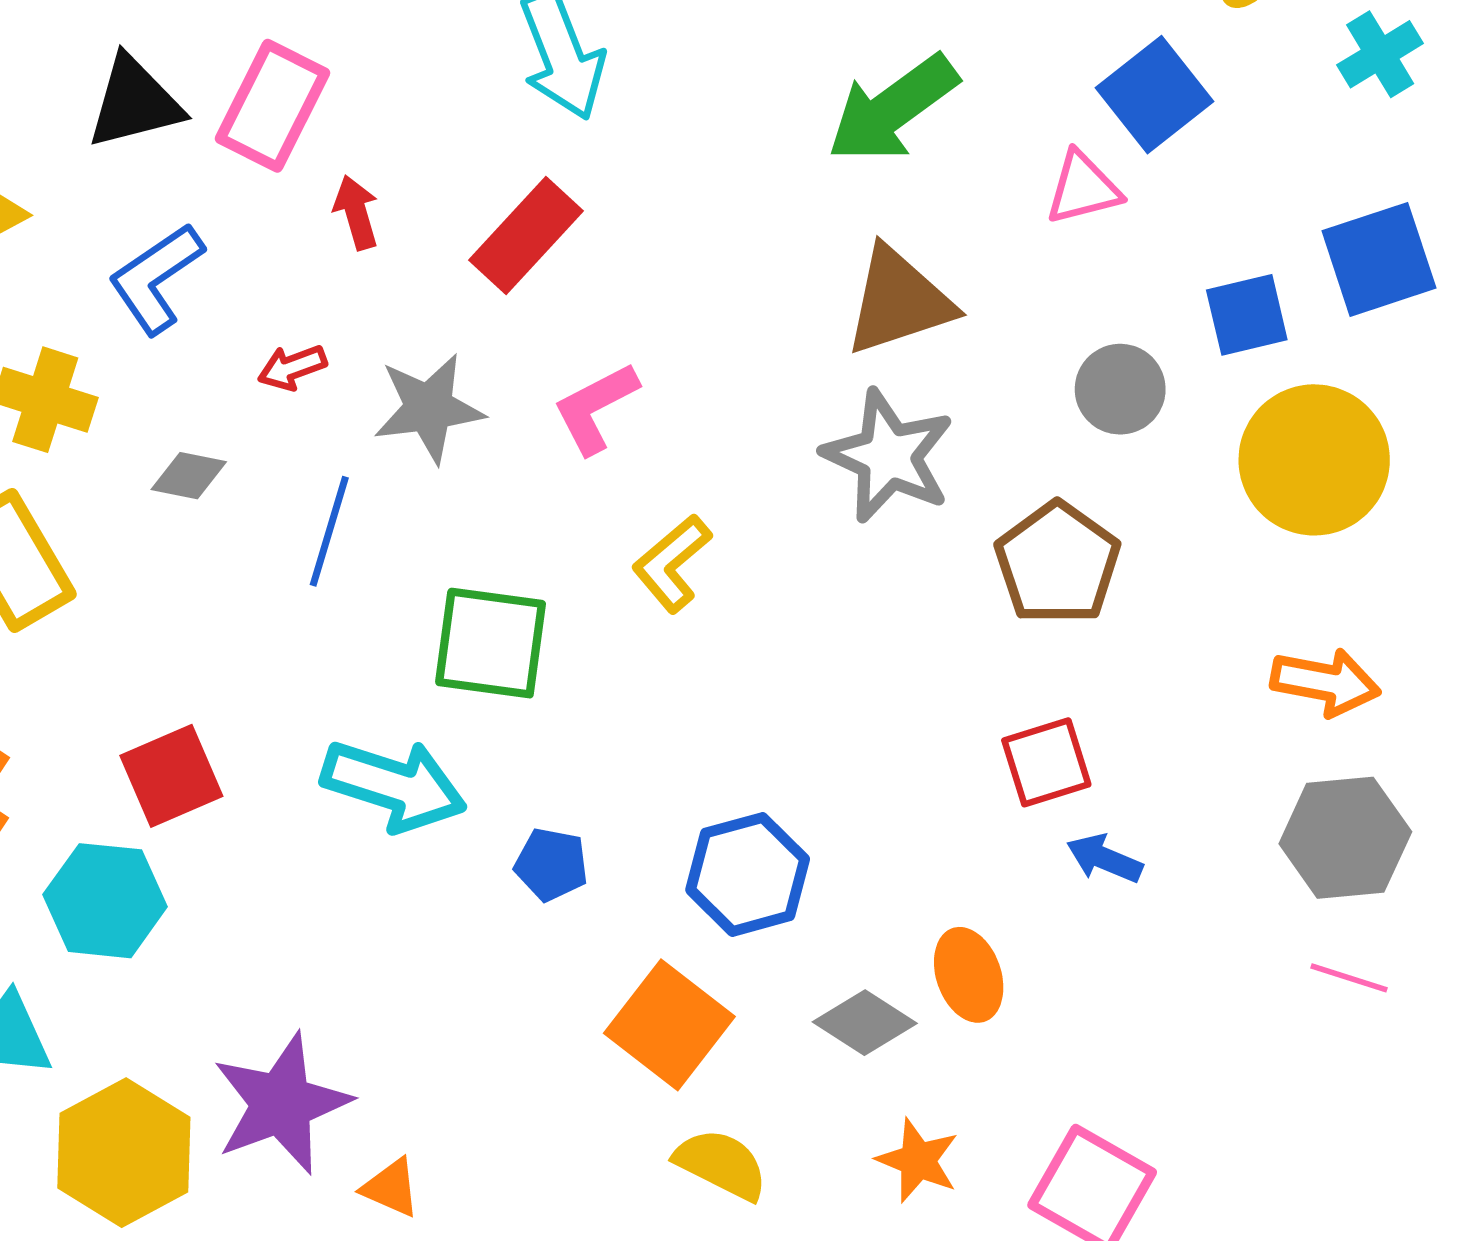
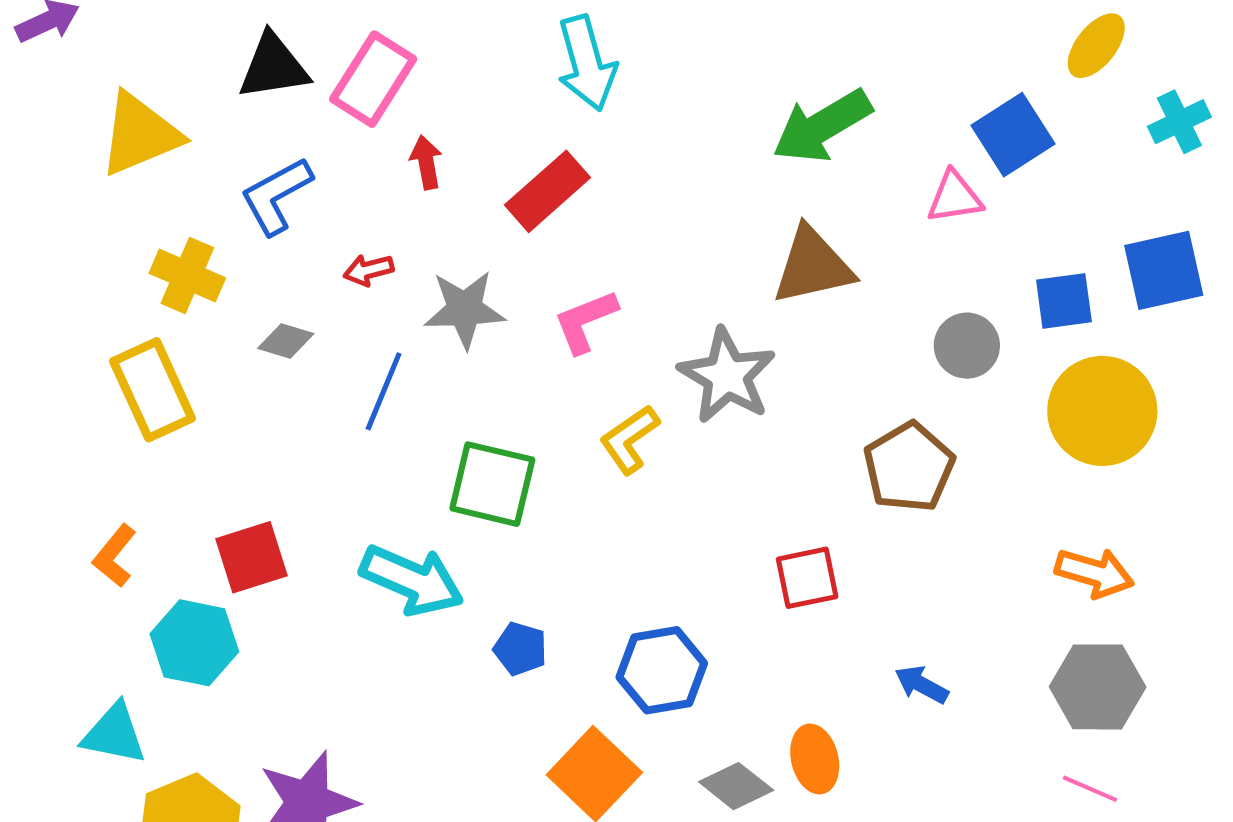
gray star: (888, 456) -> (727, 376), moved
red square: (1046, 762) -> (807, 578), moved

